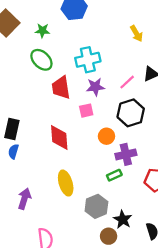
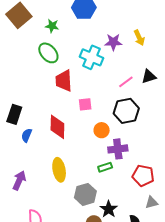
cyan cross: (88, 60) -> (91, 57), turned 30
purple star: (95, 87) -> (113, 42), moved
blue semicircle: (13, 151) -> (27, 135), moved

